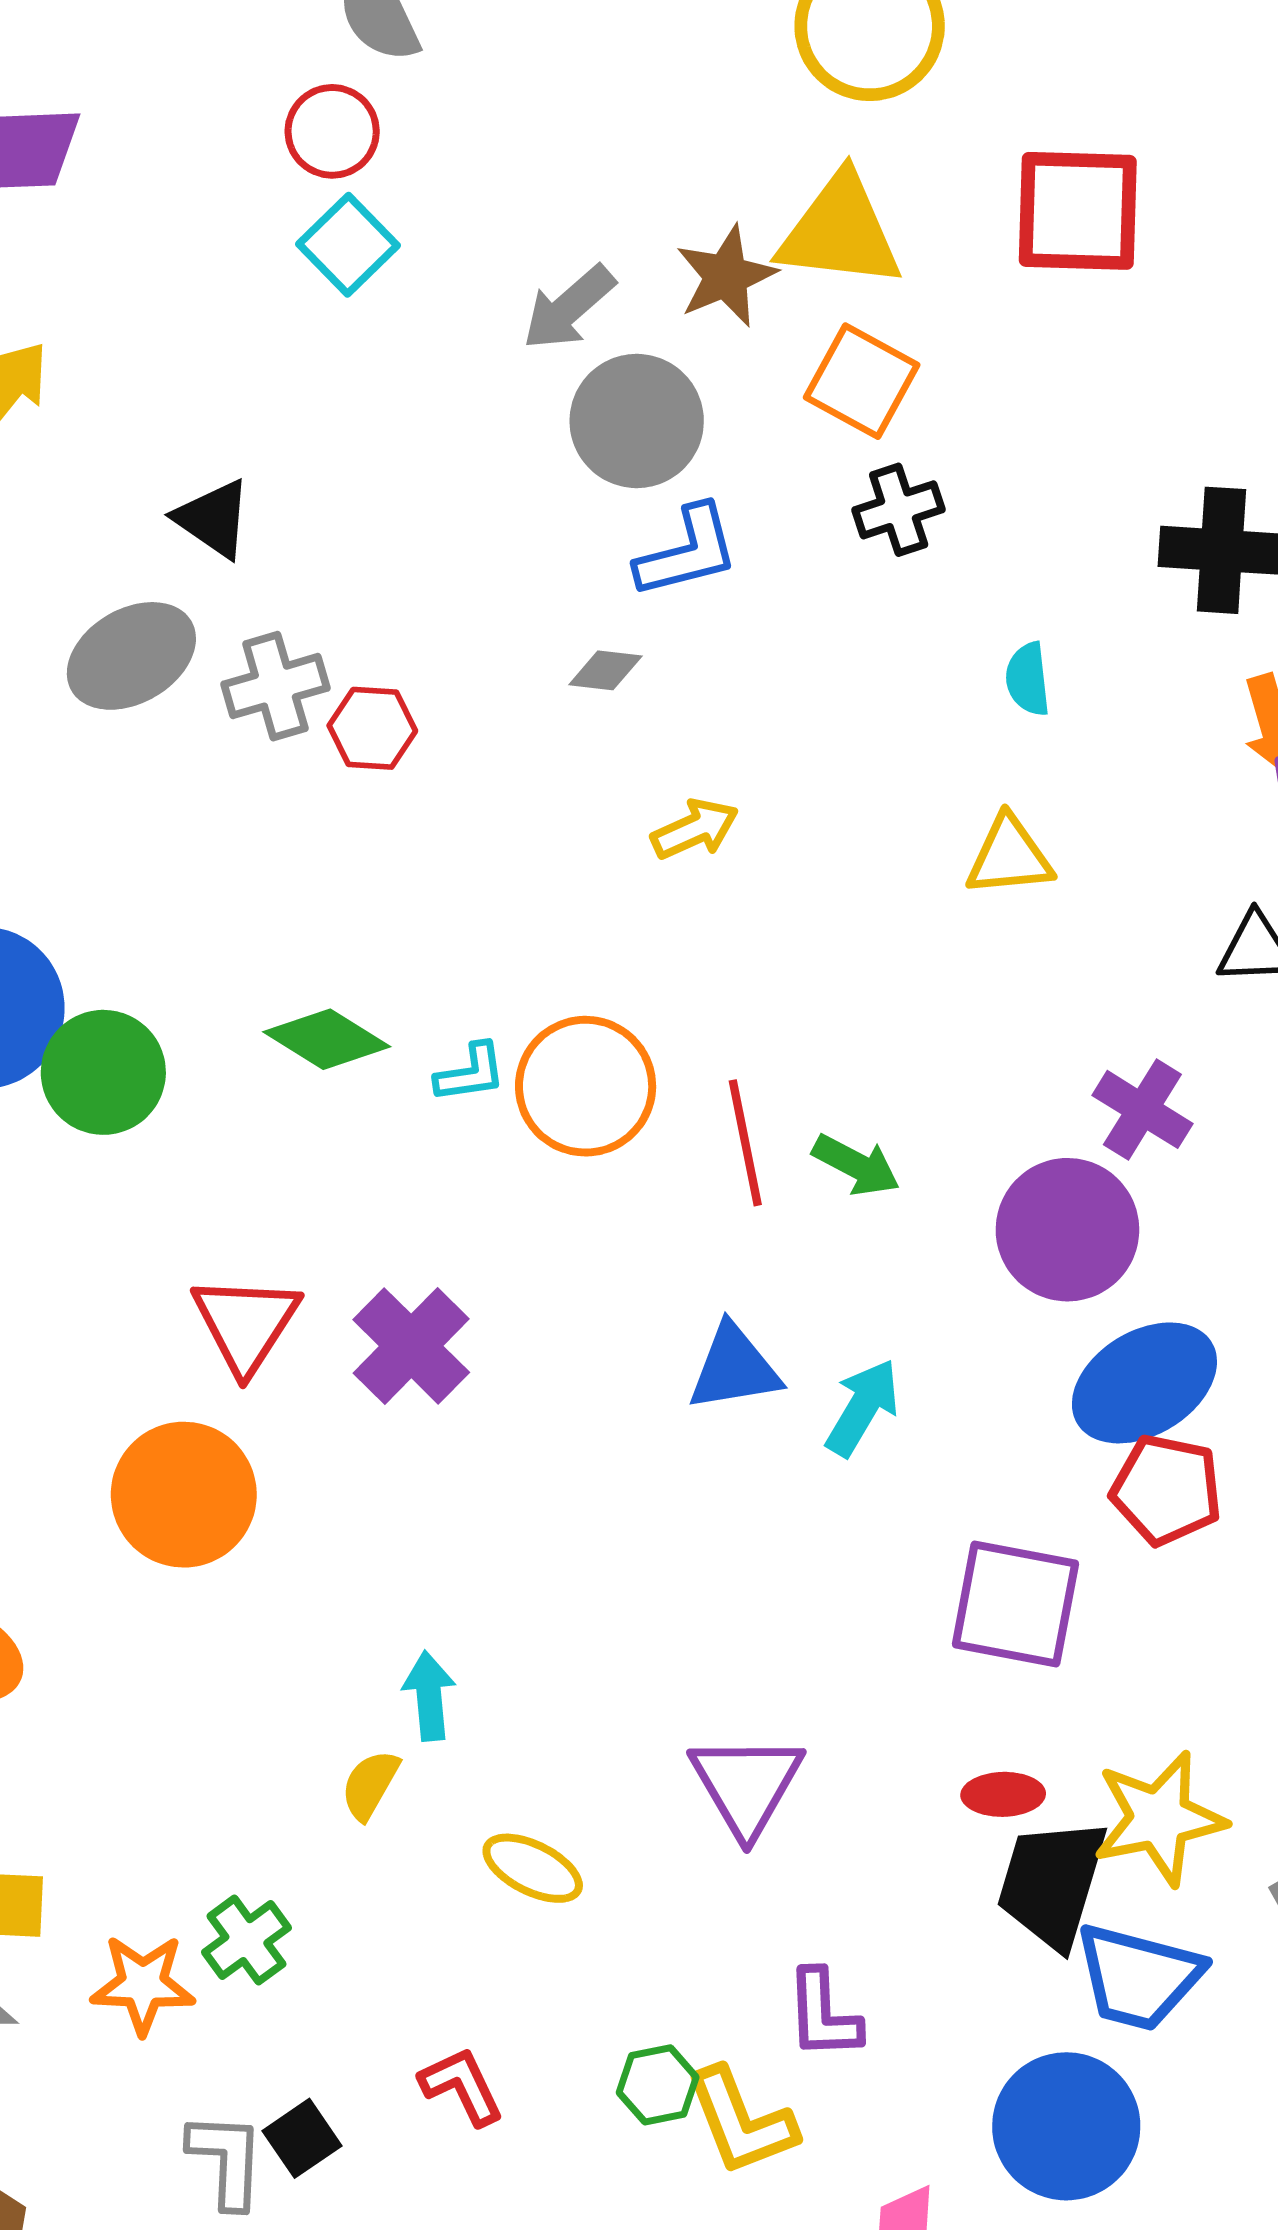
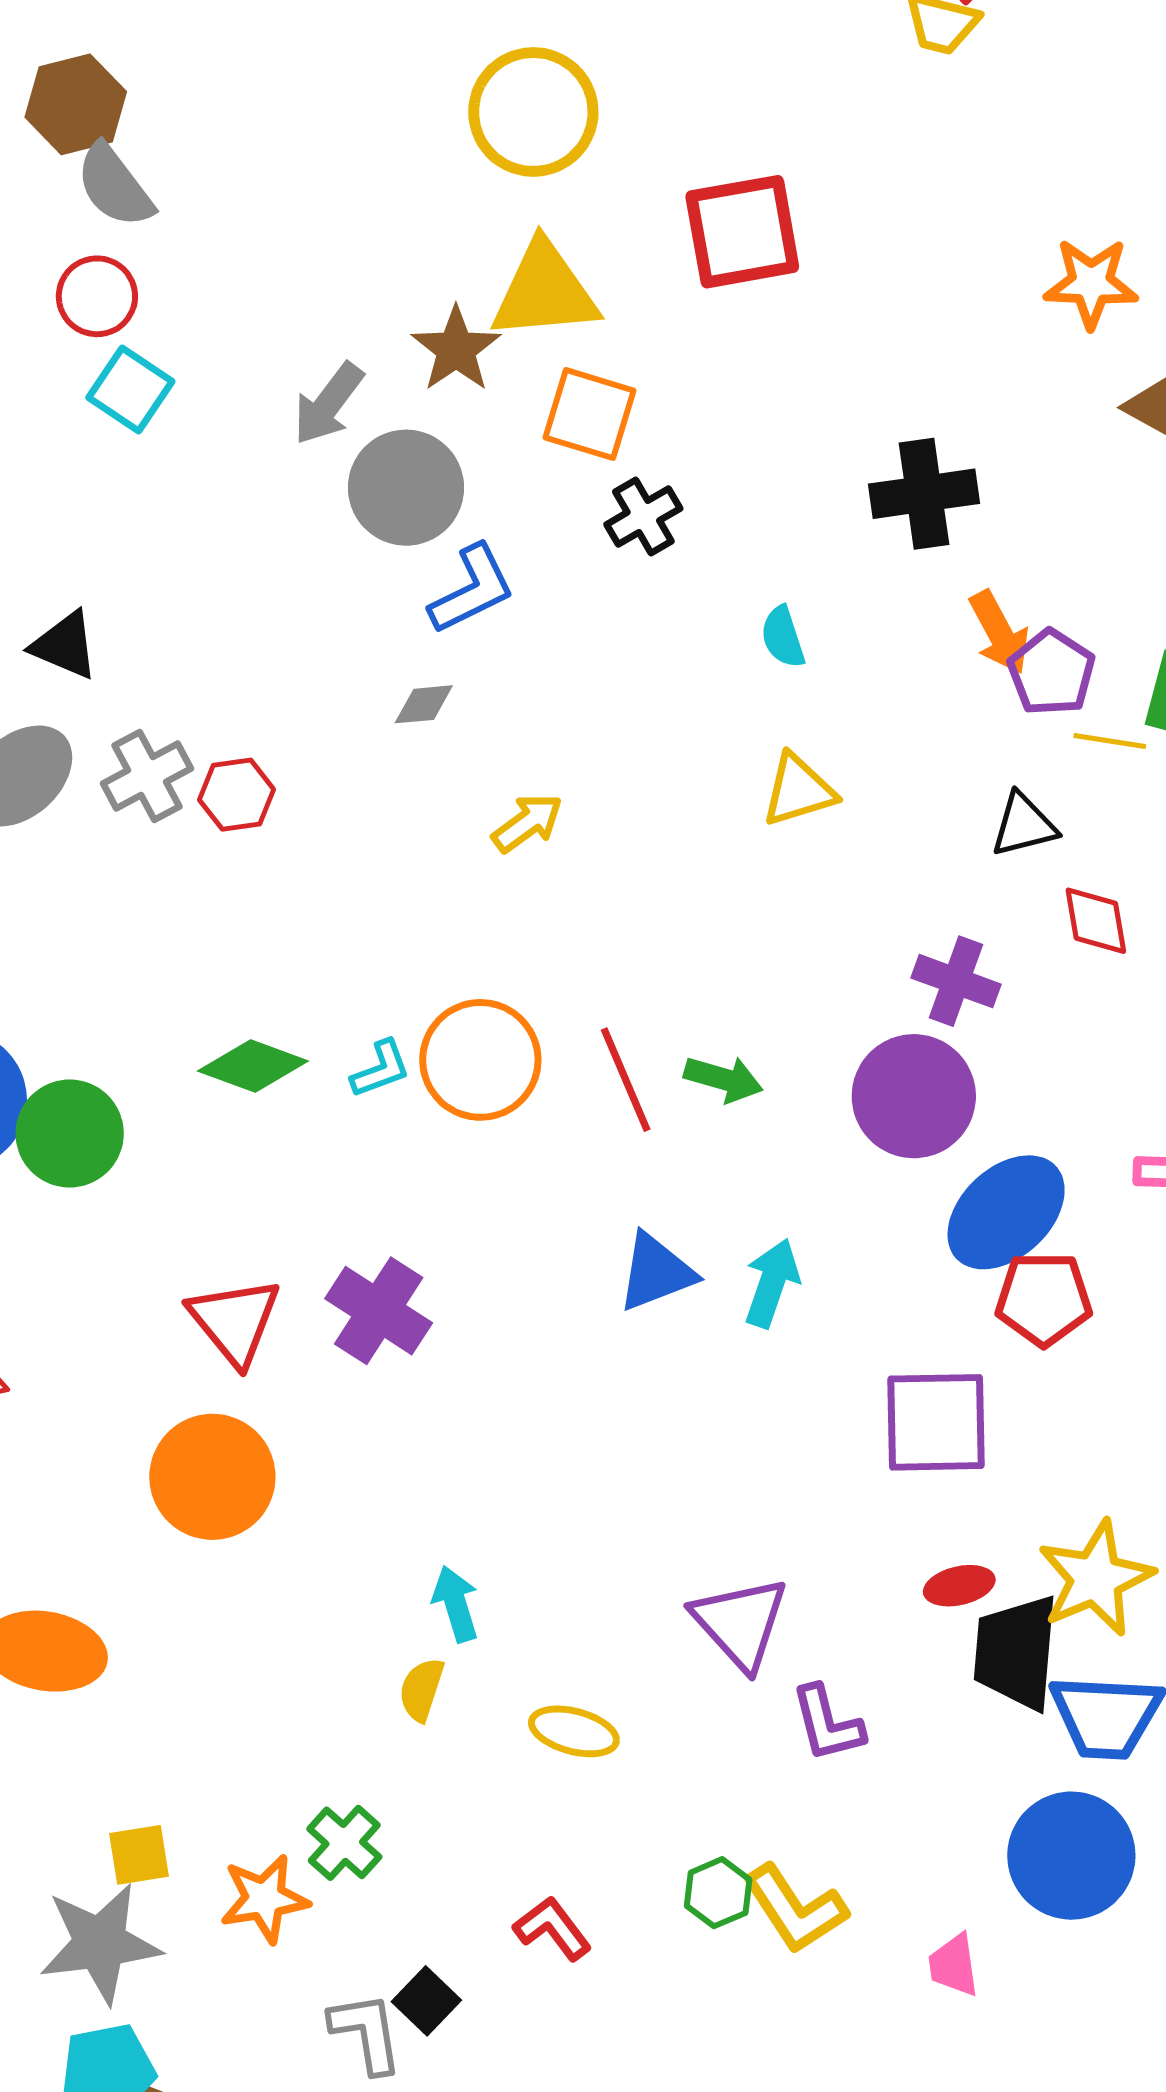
purple L-shape: (823, 2014) -> (827, 1724), moved

